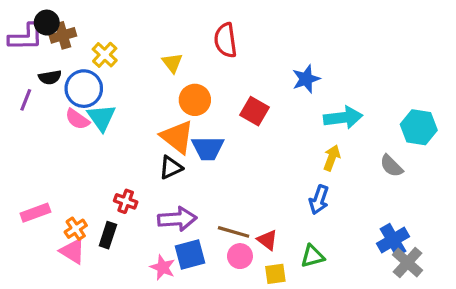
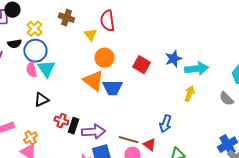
brown cross: (63, 35) -> (66, 18), moved, turned 35
red semicircle: (225, 40) -> (107, 21), moved
yellow cross: (105, 55) -> (34, 29), moved
blue star: (306, 79) -> (173, 59), moved
pink semicircle: (77, 119) -> (31, 70), turned 42
black triangle: (171, 167) -> (41, 100), moved
blue arrow: (319, 200) -> (165, 124), moved
black rectangle: (108, 235) -> (73, 126), moved

